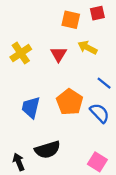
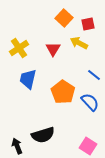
red square: (97, 13) -> (88, 24), moved
orange square: (71, 20) -> (64, 18), turned 30
blue trapezoid: (31, 107) -> (28, 79), moved

